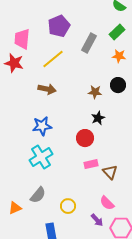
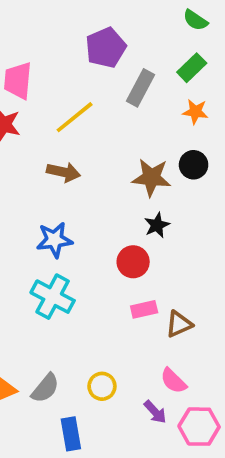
purple pentagon: (59, 26) -> (106, 48), moved
brown star: (95, 92) -> (151, 178), size x1.5
cyan cross: (41, 157) -> (53, 297), turned -30
brown triangle: (110, 172) -> (179, 324), turned 49
gray semicircle: (38, 195) -> (45, 388), moved

